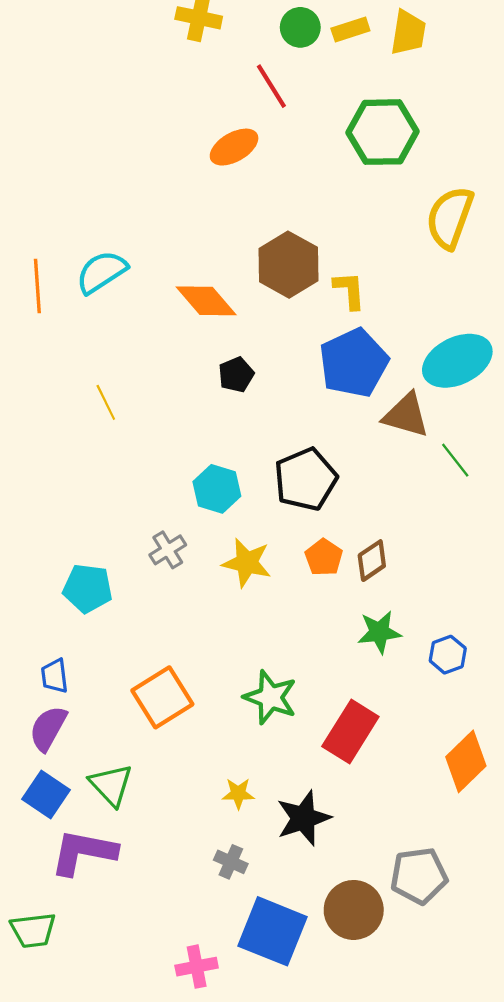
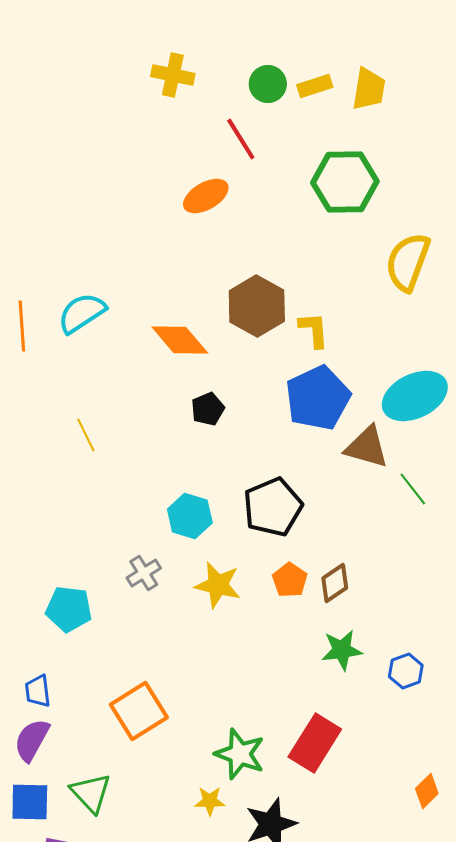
green star: (270, 697) -> (240, 754), moved
orange diamond: (466, 761) -> (427, 791), moved, size x0.6
blue square: (46, 795) -> (30, 802), turned -33

